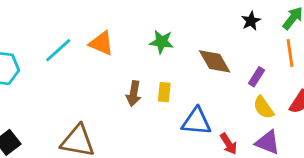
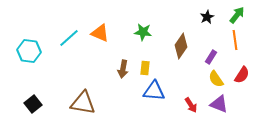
brown diamond: (215, 61) -> (181, 46), turned 65
blue triangle: (196, 121) -> (154, 91), moved

